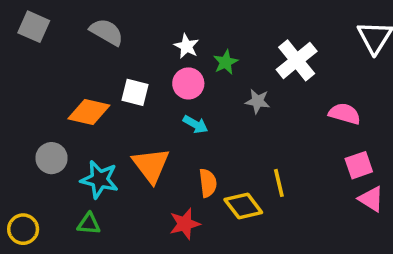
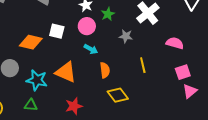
orange triangle: (151, 165) -> (66, 72), turned -30
orange semicircle: (208, 183) -> (105, 70), moved
yellow line: (279, 183) -> (143, 65), moved
pink triangle: (371, 199) -> (190, 91), turned 49
red star: (185, 224) -> (74, 106), moved

